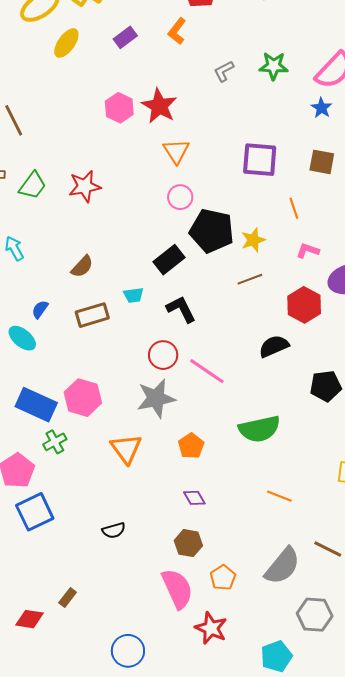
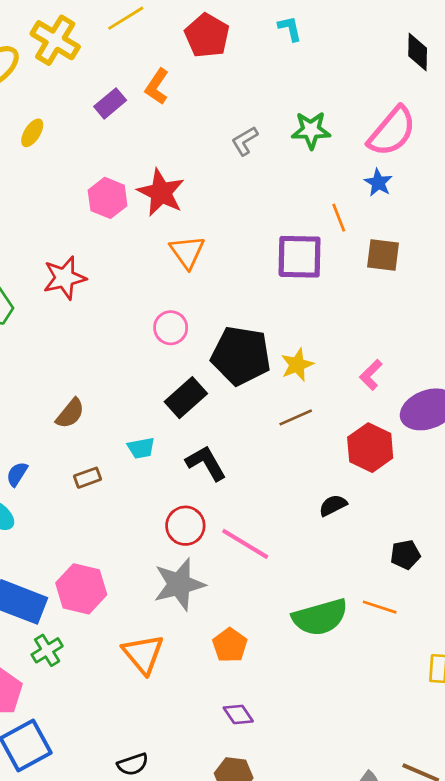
orange L-shape: (177, 31) -> (157, 86), moved
yellow ellipse: (66, 43) -> (32, 133), moved, size x0.7
red star: (85, 186) -> (64, 278), moved
pink circle: (180, 197) -> (171, 328), moved
orange line: (294, 208) -> (339, 218), moved
pink L-shape: (308, 251) -> (371, 375), turned -60
brown rectangle: (92, 315) -> (87, 478), size x0.6
black semicircle: (274, 346) -> (333, 505), size x0.7
black pentagon: (326, 386) -> (405, 555), size x0.7
orange line: (279, 496) -> (380, 607), moved

